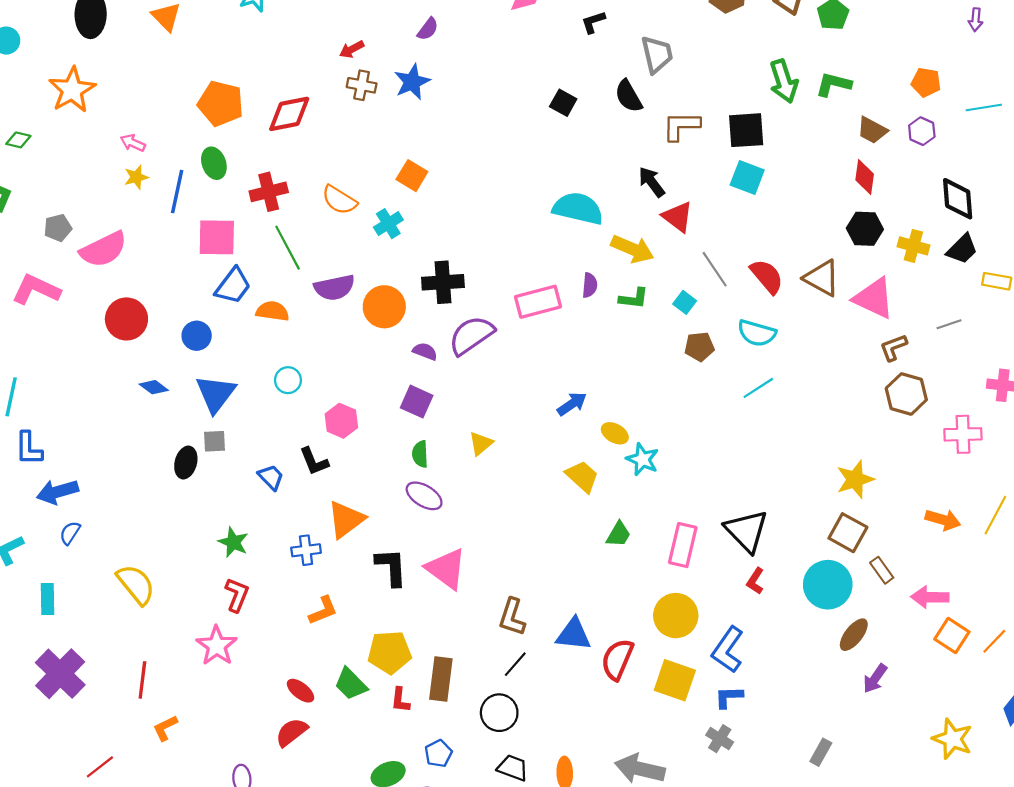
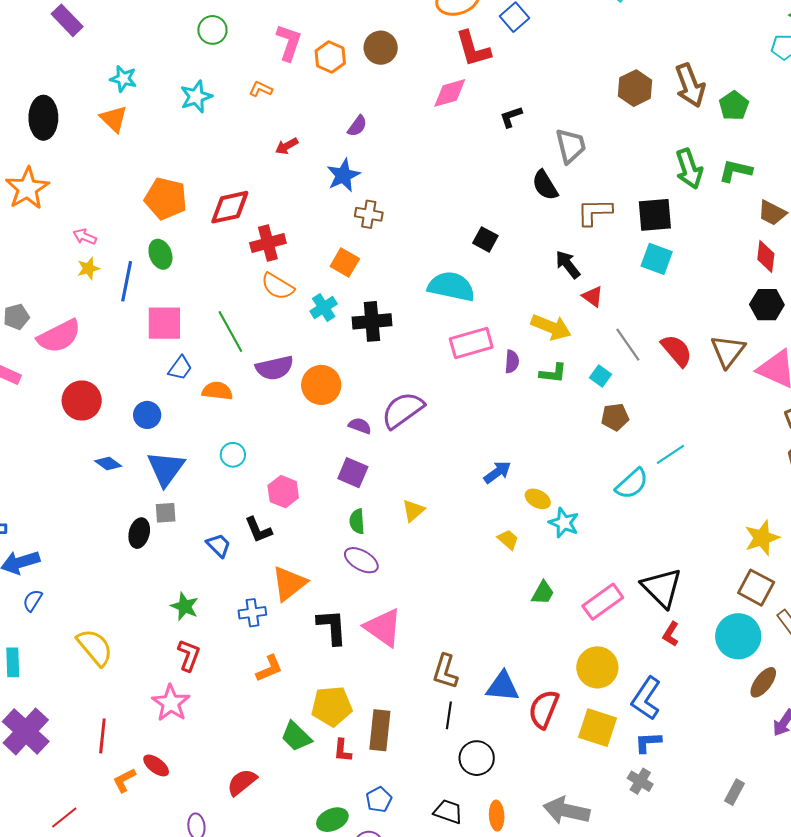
brown cross: (362, 85) -> (369, 214), moved
black square: (563, 103) -> (485, 239), moved
red cross: (269, 192) -> (268, 243), moved
cyan semicircle: (578, 208) -> (451, 287), moved
red triangle: (678, 217) -> (593, 296), size x0.7
brown triangle: (822, 278) -> (728, 351), turned 39
black cross: (443, 282) -> (372, 321), moved
blue trapezoid: (233, 286) -> (180, 368), size x0.7
pink rectangle: (538, 302) -> (471, 343), moved
cyan semicircle: (757, 333) -> (632, 484), moved, turned -57
yellow trapezoid: (582, 476) -> (508, 540), size x0.7
pink rectangle: (683, 545) -> (603, 602), turned 42
black line: (515, 664) -> (449, 715), turned -32
red ellipse: (301, 691) -> (156, 765), moved
black circle: (499, 713) -> (477, 758), moved

